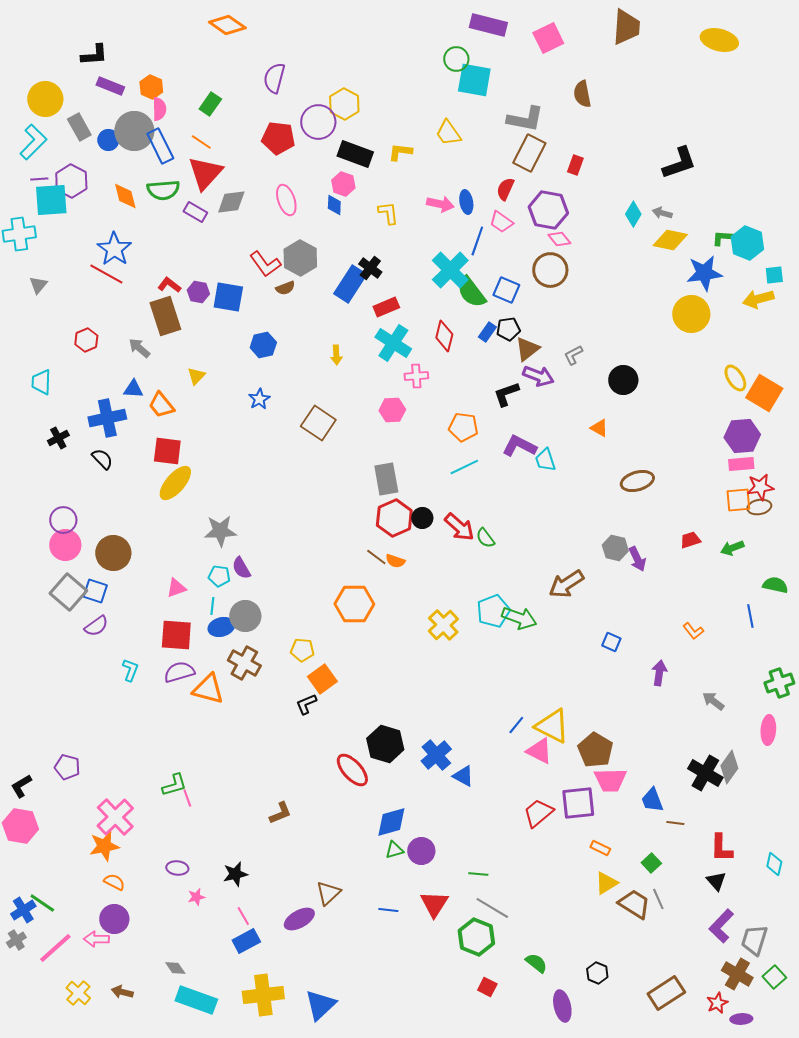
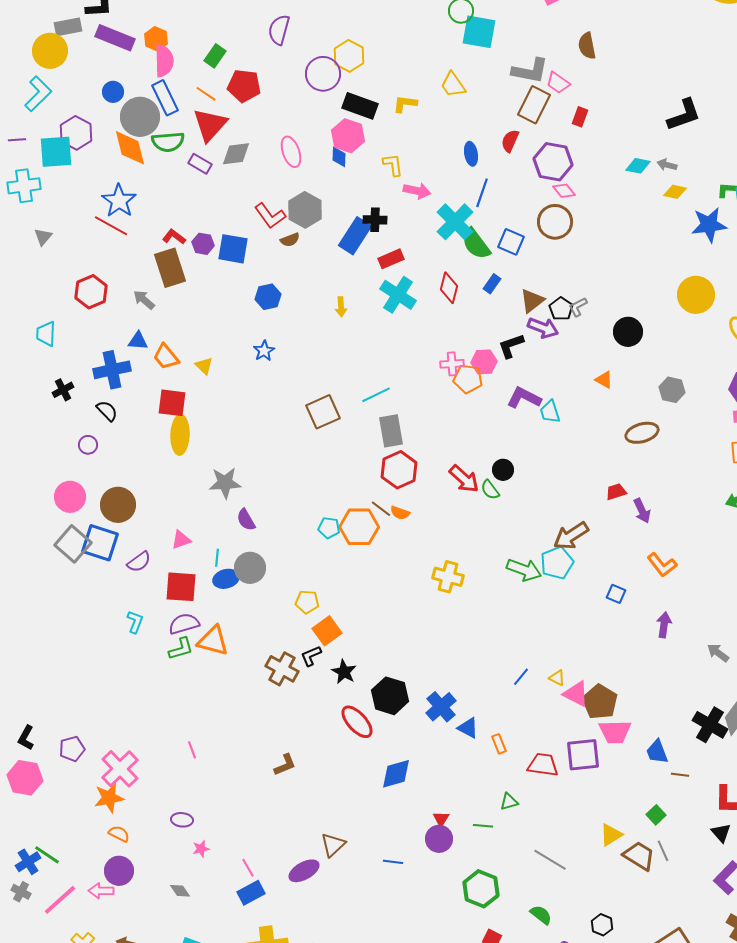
purple rectangle: (110, 86) -> (115, 38), size x1.4
pink semicircle: (159, 109) -> (164, 61), size x1.4
gray rectangle: (79, 127) -> (68, 27), moved, turned -72
gray circle: (134, 131) -> (140, 117), moved
red pentagon: (278, 138) -> (244, 86), moved
purple line: (39, 179) -> (17, 140), moved
pink hexagon: (343, 184) -> (348, 136), size x1.4
orange diamond: (125, 196) -> (130, 148), size x1.4
pink arrow: (440, 204) -> (417, 191), moved
cyan diamond: (633, 214) -> (638, 166), turned 70
pink trapezoid: (501, 222) -> (558, 83), moved
yellow diamond: (670, 240) -> (675, 192), size x0.7
black cross: (370, 268) -> (375, 220), turned -35
yellow circle: (691, 314) -> (696, 295), moved
black pentagon: (508, 329) -> (561, 309), moved, turned -30
red hexagon: (86, 340) -> (91, 292), size x1.4
yellow triangle: (196, 376) -> (204, 366), moved, turned -30
pink cross: (416, 376) -> (452, 364), moved
pink hexagon: (392, 410) -> (484, 362), moved
brown square: (318, 423) -> (323, 412), moved, turned 32
cyan line: (464, 467) -> (376, 395), moved
yellow ellipse: (175, 483) -> (180, 435), turned -39
black circle: (422, 518) -> (503, 470), moved
purple circle: (63, 520) -> (88, 445), moved, size x0.7
red trapezoid: (690, 540) -> (616, 492), moved
gray hexagon: (615, 548) -> (672, 390), moved
cyan pentagon: (219, 576) -> (329, 528), moved
blue square: (95, 591) -> (100, 543), size x1.5
orange hexagon: (354, 604) -> (359, 527), moved
cyan pentagon: (493, 611) -> (557, 563), moved
yellow cross: (443, 625) -> (448, 577), turned -32
purple semicircle: (96, 626) -> (139, 562), moved
orange L-shape: (693, 631) -> (662, 565), moved, size x1.4
brown cross: (244, 663) -> (282, 669), moved
yellow triangle: (552, 726) -> (557, 678), size x0.5
pink triangle: (539, 751) -> (576, 694), moved
purple pentagon: (67, 767) -> (72, 749), moved, turned -30
green L-shape: (174, 785) -> (181, 649), moved
black L-shape: (21, 786) -> (26, 738), turned -30
red trapezoid: (538, 813) -> (543, 765), turned 48
orange rectangle: (600, 848) -> (499, 744), moved, turned 42
green triangle: (394, 850) -> (509, 802), moved
purple circle: (421, 851) -> (439, 839), moved
black star: (235, 874) -> (344, 672), moved, turned -30
red triangle: (434, 904) -> (441, 819), moved, size x0.6
gray line: (492, 908) -> (550, 860), moved
gray cross: (16, 940) -> (21, 892), turned -30
gray diamond: (175, 968) -> (180, 891), moved

